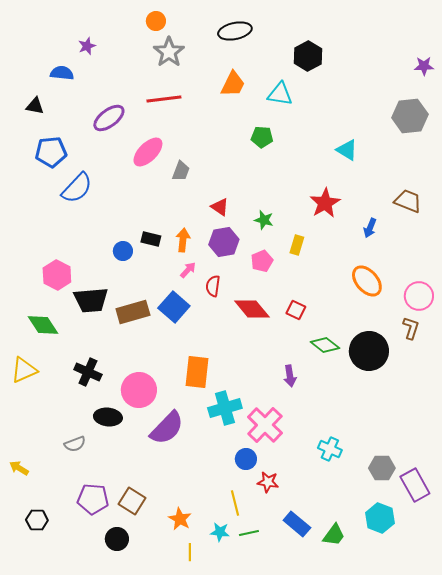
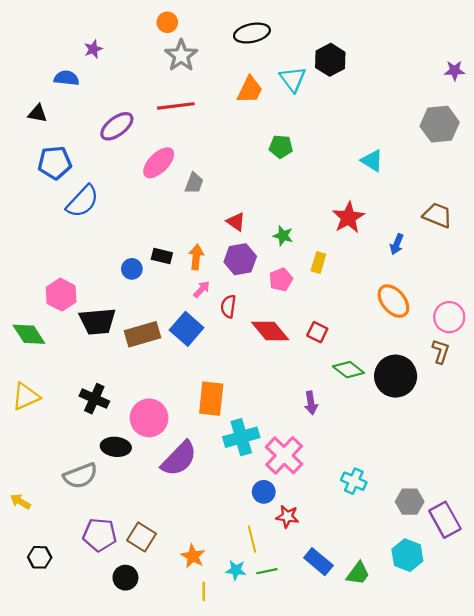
cyan triangle: (280, 94) -> (293, 79), moved, turned 44
green diamond: (43, 325) -> (29, 334), moved
gray semicircle: (75, 444) -> (80, 476), size x1.5

